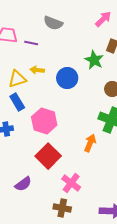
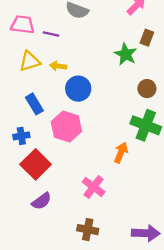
blue circle: (67, 78) -> (78, 89), moved
yellow triangle: (17, 79) -> (30, 61), moved
red square: (48, 156) -> (36, 164), moved
pink cross: (71, 183) -> (94, 187), moved

